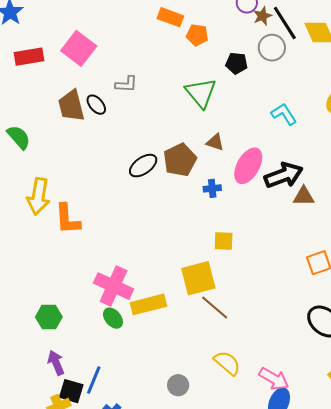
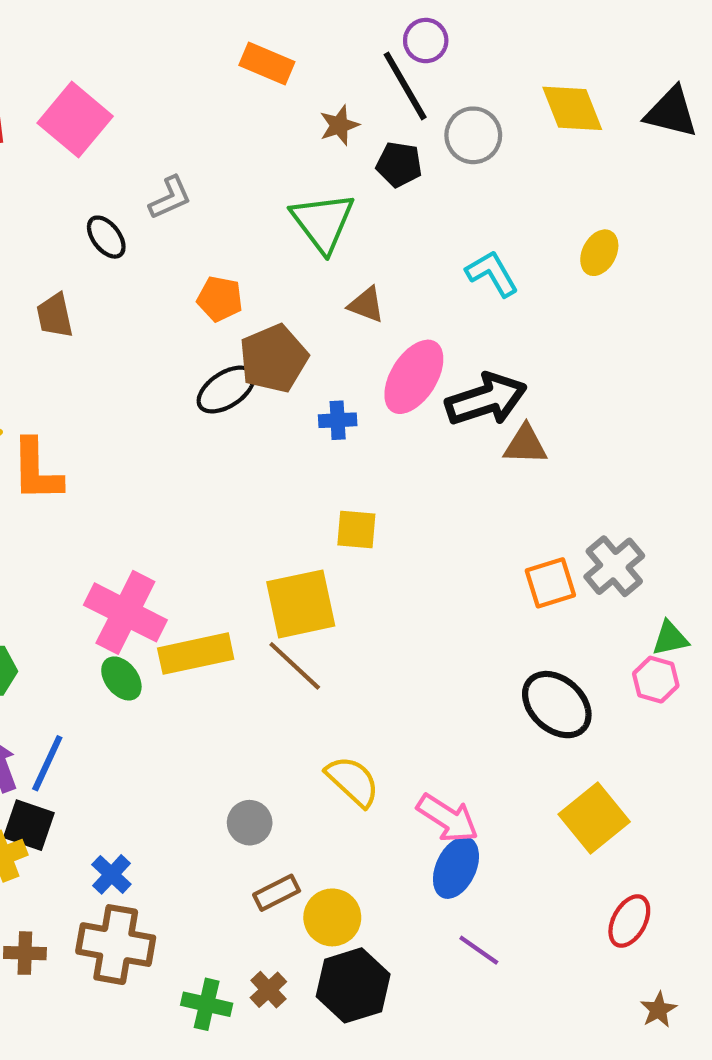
brown star: (262, 16) -> (339, 125), moved
black line: (285, 23) -> (405, 86), moved
orange pentagon: (197, 35) -> (220, 299), moved
gray L-shape: (126, 84) -> (170, 198), turned -30
brown trapezoid: (71, 106) -> (55, 316), moved, size x0.7
brown triangle: (215, 142) -> (366, 305), moved
black ellipse: (143, 166) -> (226, 389), moved
brown line: (215, 307) -> (295, 666), moved
blue line: (94, 380) -> (47, 763), moved

